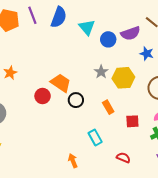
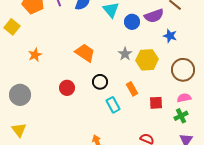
orange trapezoid: (61, 83) -> (85, 53), moved
red circle: (43, 96) -> (67, 88), moved
cyan rectangle: (95, 137) -> (113, 105), moved

